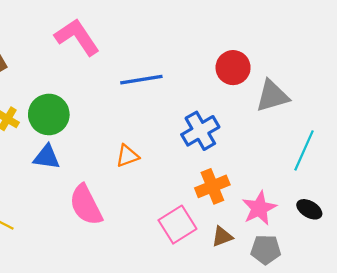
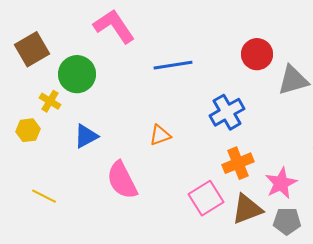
green circle: (49, 114) -> (77, 74), moved
blue triangle: (47, 157) -> (86, 136), turned -36
brown triangle: (222, 237) -> (247, 209), size x1.6

